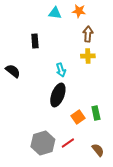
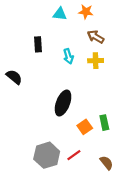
brown arrow: (88, 34) -> (96, 37), turned -63
cyan arrow: (61, 70) -> (68, 56), moved

